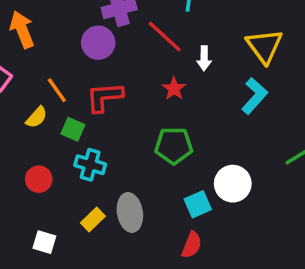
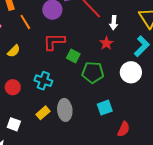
red star: (174, 89) -> (106, 43), moved
orange line: (57, 90) -> (25, 22), moved
green square: (73, 129) -> (73, 56), moved
white circle: (233, 184) -> (131, 72), moved
red semicircle: (192, 245) -> (124, 129), moved

